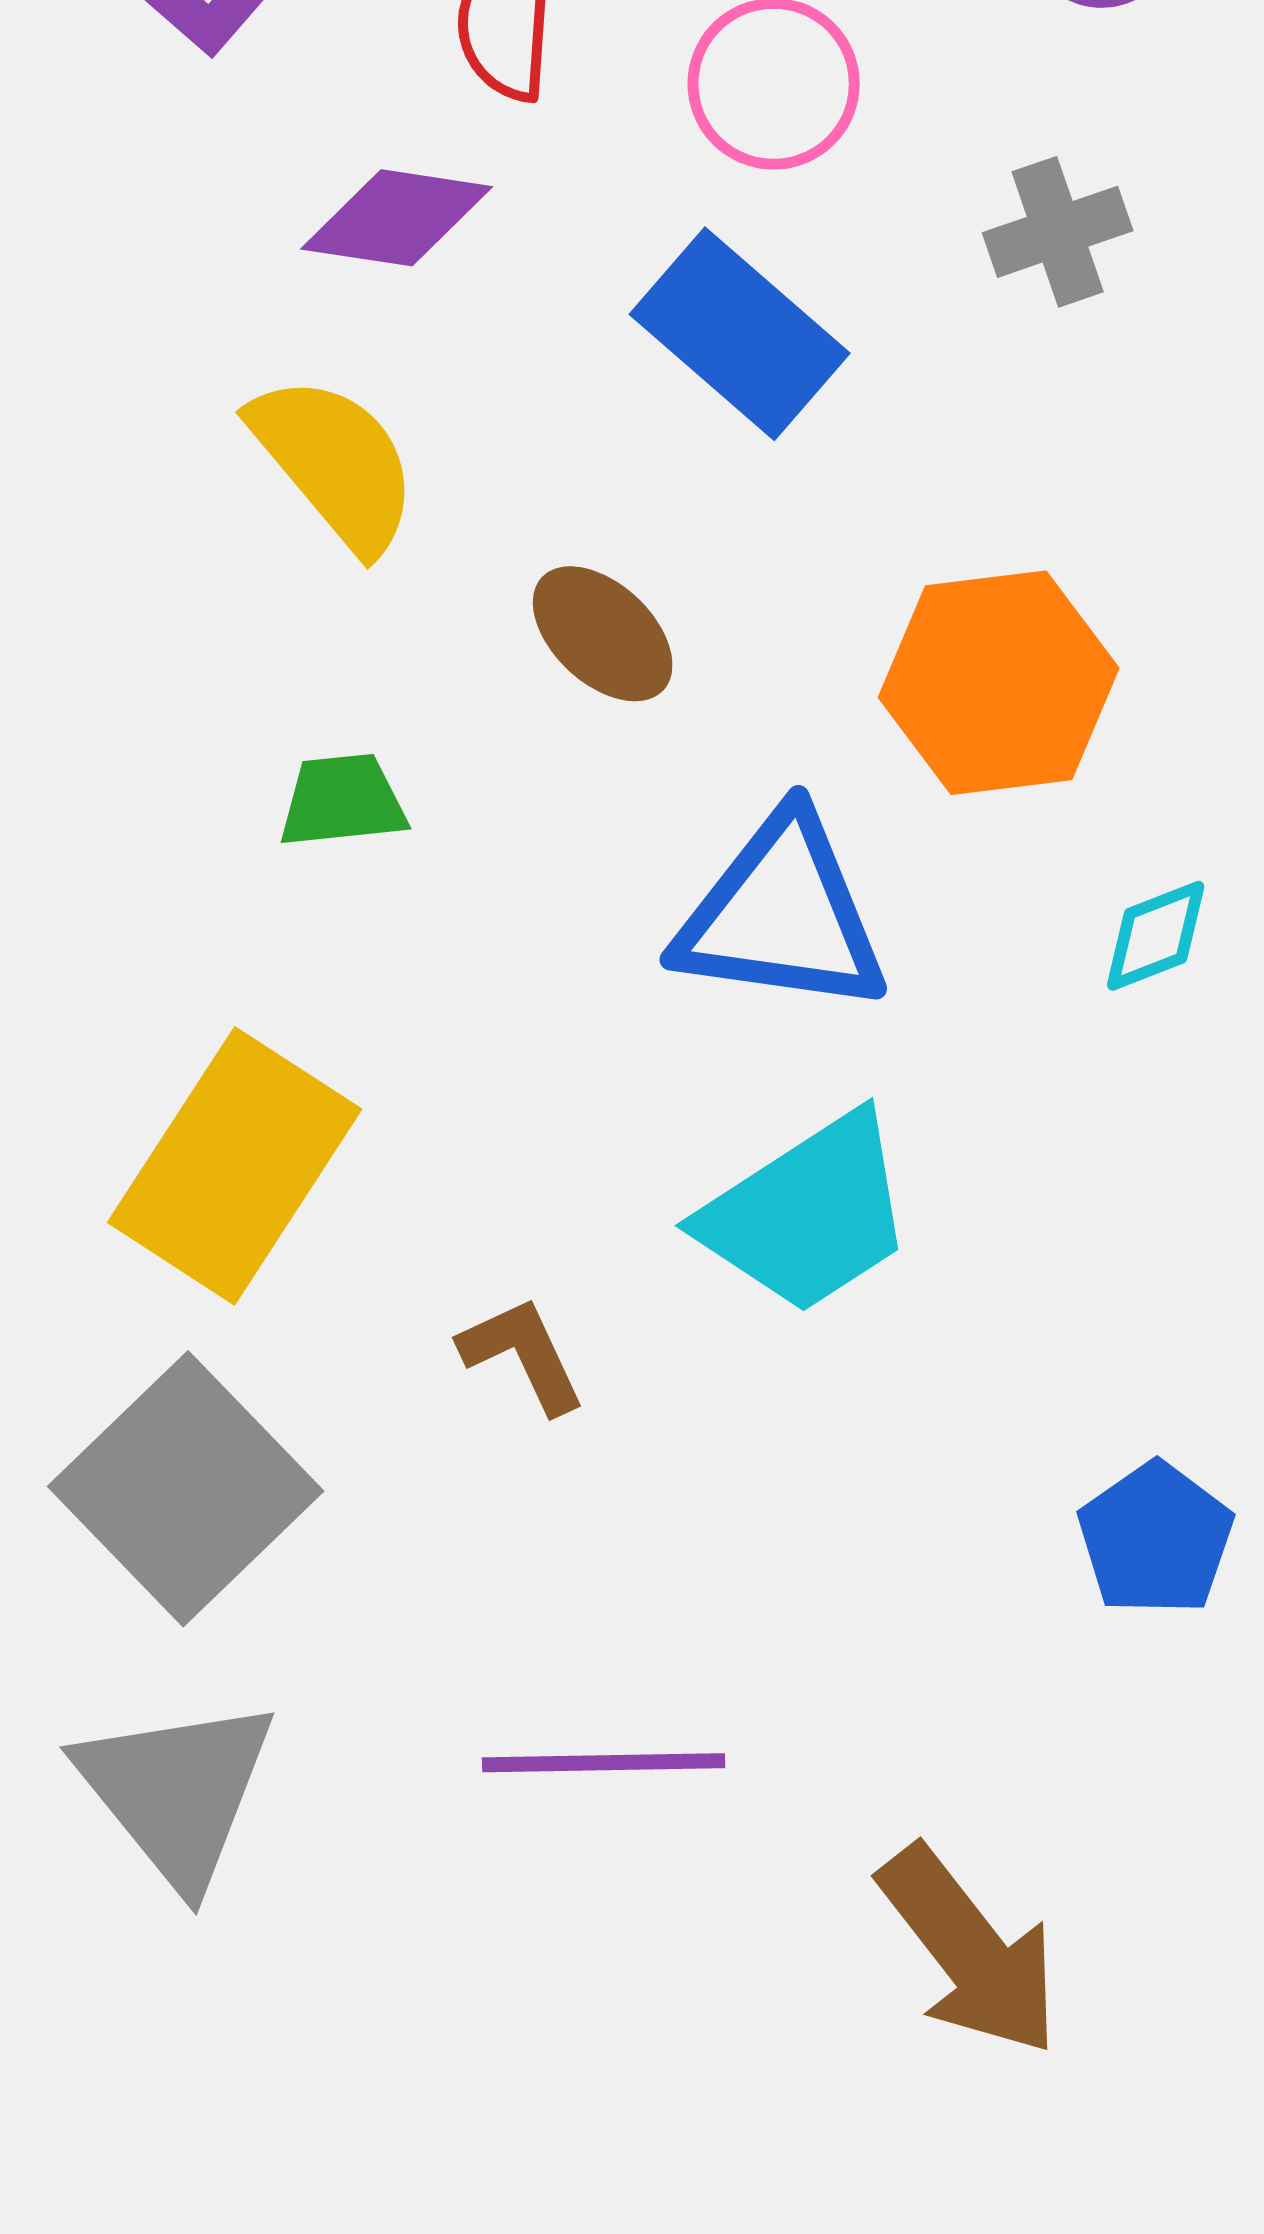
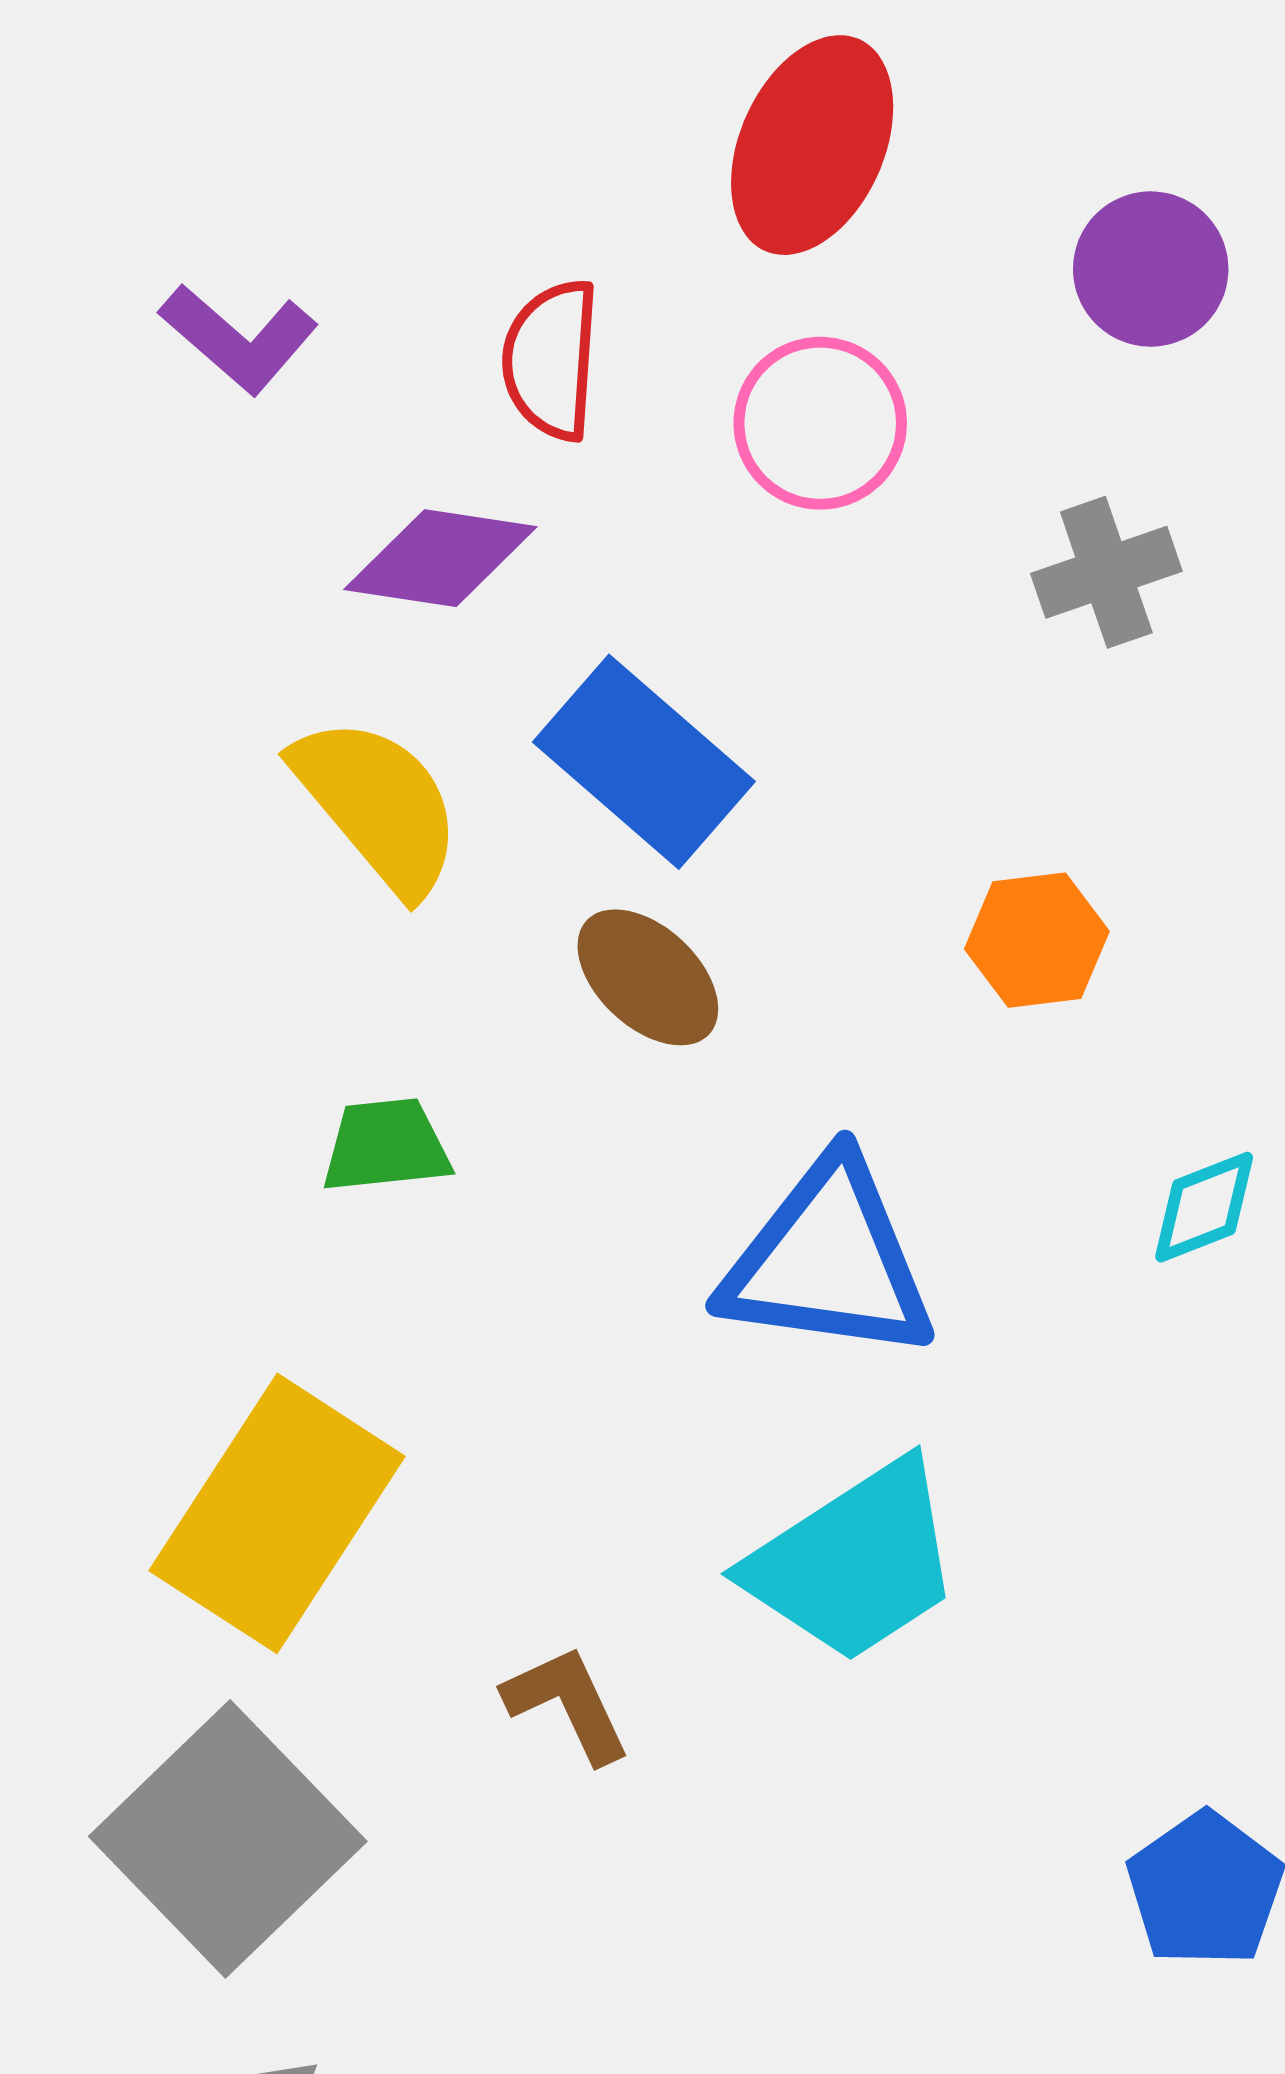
blue rectangle: (740, 334) -> (644, 762), moved
orange hexagon: (999, 683) -> (1037, 940), moved, size x0.6
cyan diamond: (1156, 936) -> (1204, 1207), moved

